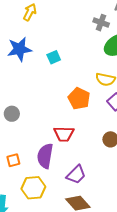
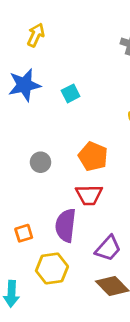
orange pentagon: (79, 98) -> (93, 156), moved
gray circle: (12, 114) -> (40, 162), moved

